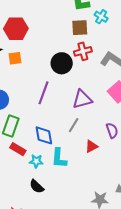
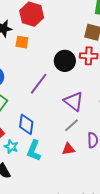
purple triangle: (82, 99) -> (74, 101), turned 35
gray line: (74, 125) -> (71, 125), moved

